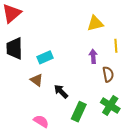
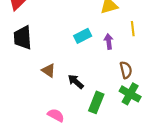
cyan rectangle: (45, 57) -> (83, 36), moved
brown semicircle: (108, 74) -> (126, 70), moved

